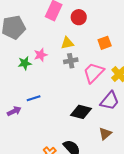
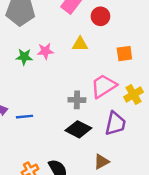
gray cross: (71, 61) -> (77, 100), moved
blue line: (34, 98) -> (24, 117), moved
purple trapezoid: (110, 101) -> (115, 124), turned -40

